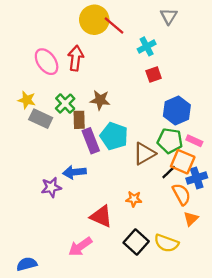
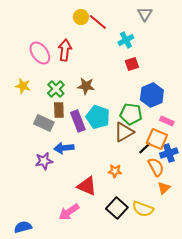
yellow circle: (94, 20) -> (81, 17), size x0.6
gray rectangle: (41, 119) -> (44, 123), moved
brown rectangle: (79, 120) -> (59, 110), moved
green pentagon: (170, 141) -> (131, 114), moved

